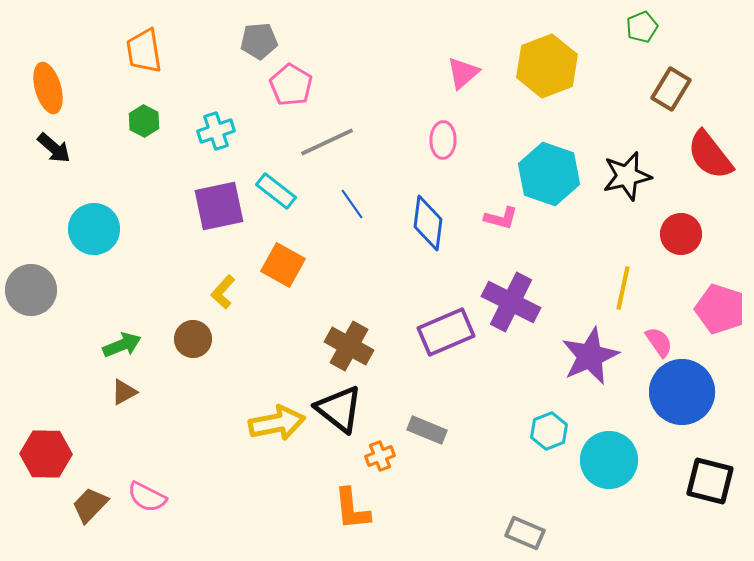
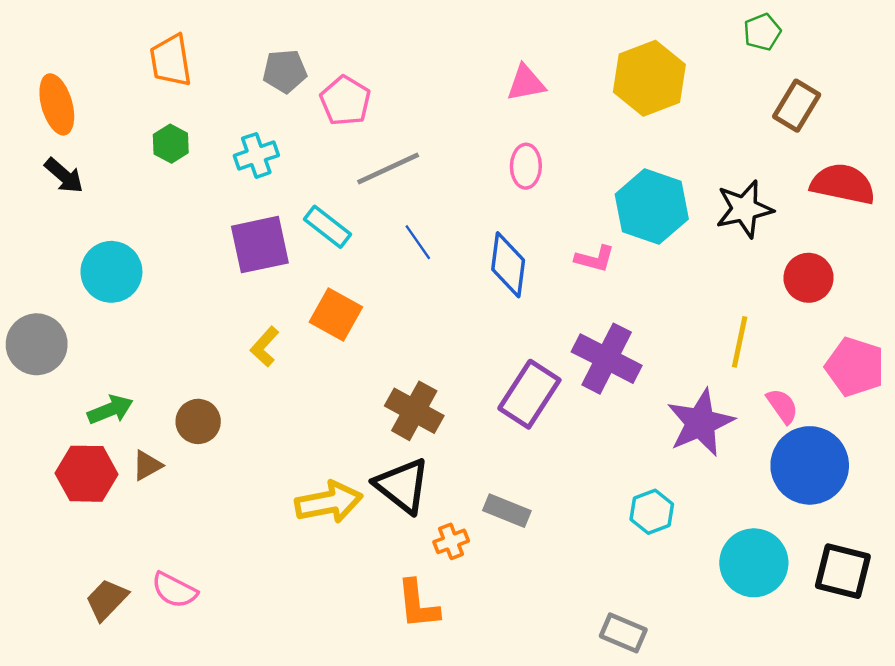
gray pentagon: (259, 41) -> (285, 71), moved
pink triangle: (463, 73) -> (526, 83), moved, turned 30
red semicircle: (710, 155) -> (843, 184), turned 140
purple rectangle: (446, 332) -> (529, 394), turned -34
brown circle: (193, 339) -> (198, 421), moved
green arrow: (122, 345) -> (110, 410), moved
red hexagon: (46, 454) -> (86, 474), moved
cyan circle: (609, 460) -> (754, 563), moved

